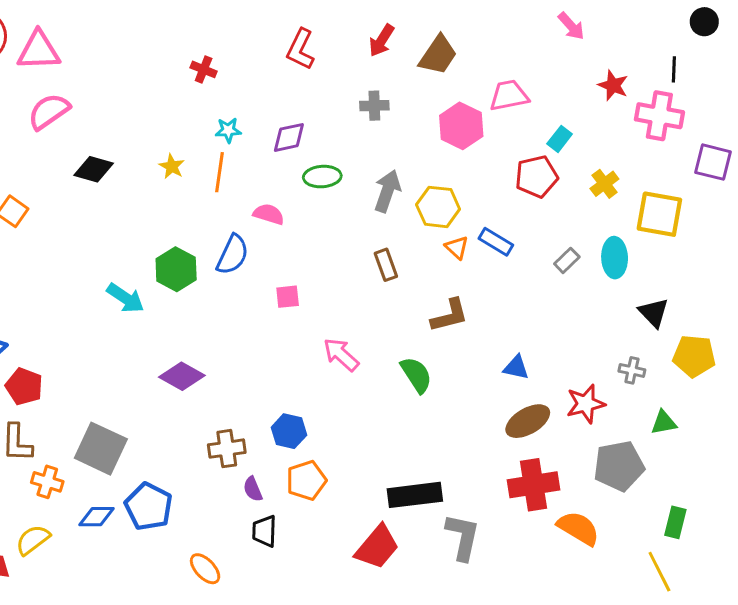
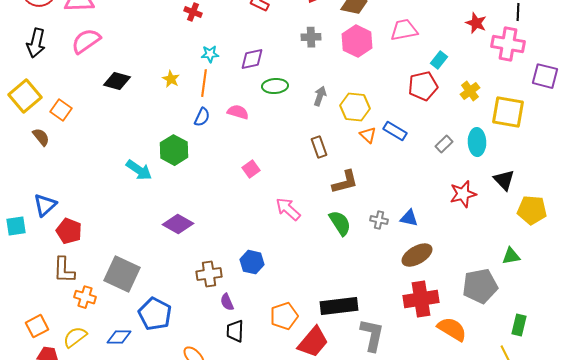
pink hexagon: (461, 126) -> (357, 41), moved
gray arrow: (387, 191) -> (320, 96), size x0.7
blue semicircle: (233, 255) -> (202, 117), moved, size x0.7
pink square: (288, 297) -> (251, 169), turned -30
brown L-shape: (450, 315) -> (345, 182), moved
gray cross: (632, 370) -> (379, 220), moved
red star: (586, 404) -> (463, 194), moved
orange pentagon: (306, 480) -> (284, 316), moved
blue diamond: (96, 517) -> (119, 337), moved

